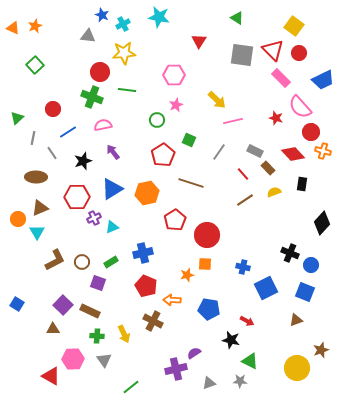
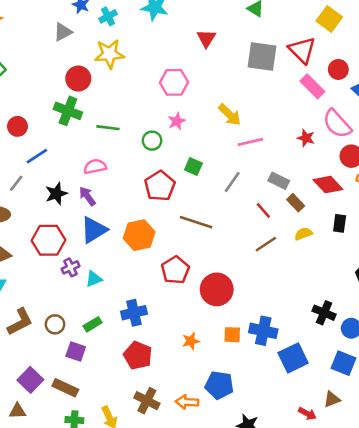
gray triangle: (88, 36) -> (63, 32), turned -35
red circle: (299, 53) -> (338, 69), moved
green line: (127, 90) -> (108, 128), moved
pink semicircle: (103, 125) -> (95, 166), moved
purple arrow: (113, 152) -> (87, 196), moved
gray line: (52, 153) -> (16, 183), turned 72
orange square: (205, 264) -> (232, 335), moved
blue cross: (243, 267) -> (263, 331), size x1.5
orange arrow: (172, 300) -> (187, 402), moved
red arrow: (247, 321) -> (307, 414), moved

